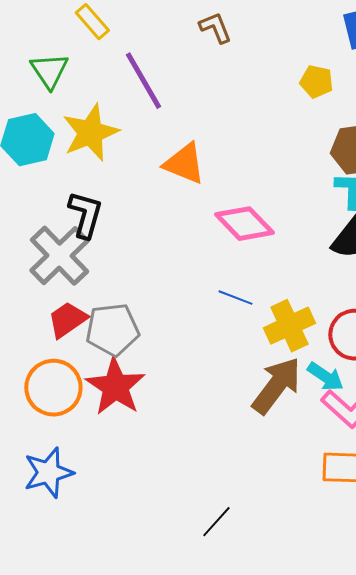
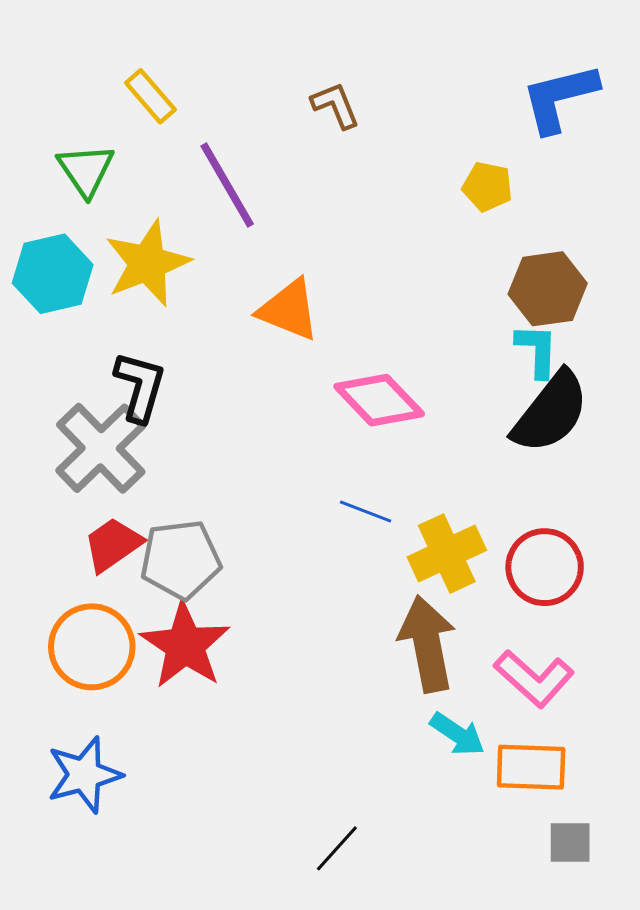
cyan arrow: (325, 377) -> (457, 734), moved
brown arrow: (276, 386) -> (427, 644), turned -48

